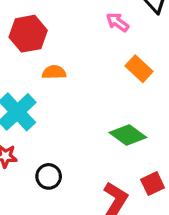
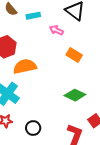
orange semicircle: (54, 72) -> (25, 66), size x1.6

